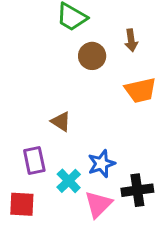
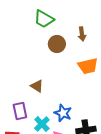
blue star: (101, 164) -> (63, 113), turned -30

